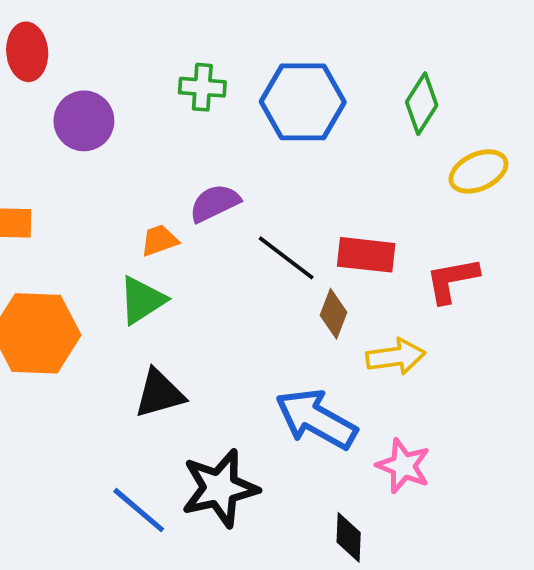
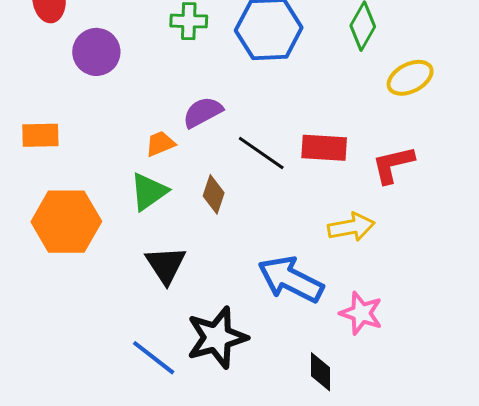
brown diamond: (334, 314) -> (214, 194), moved
black triangle: (159, 394) -> (166, 265), turned -45

